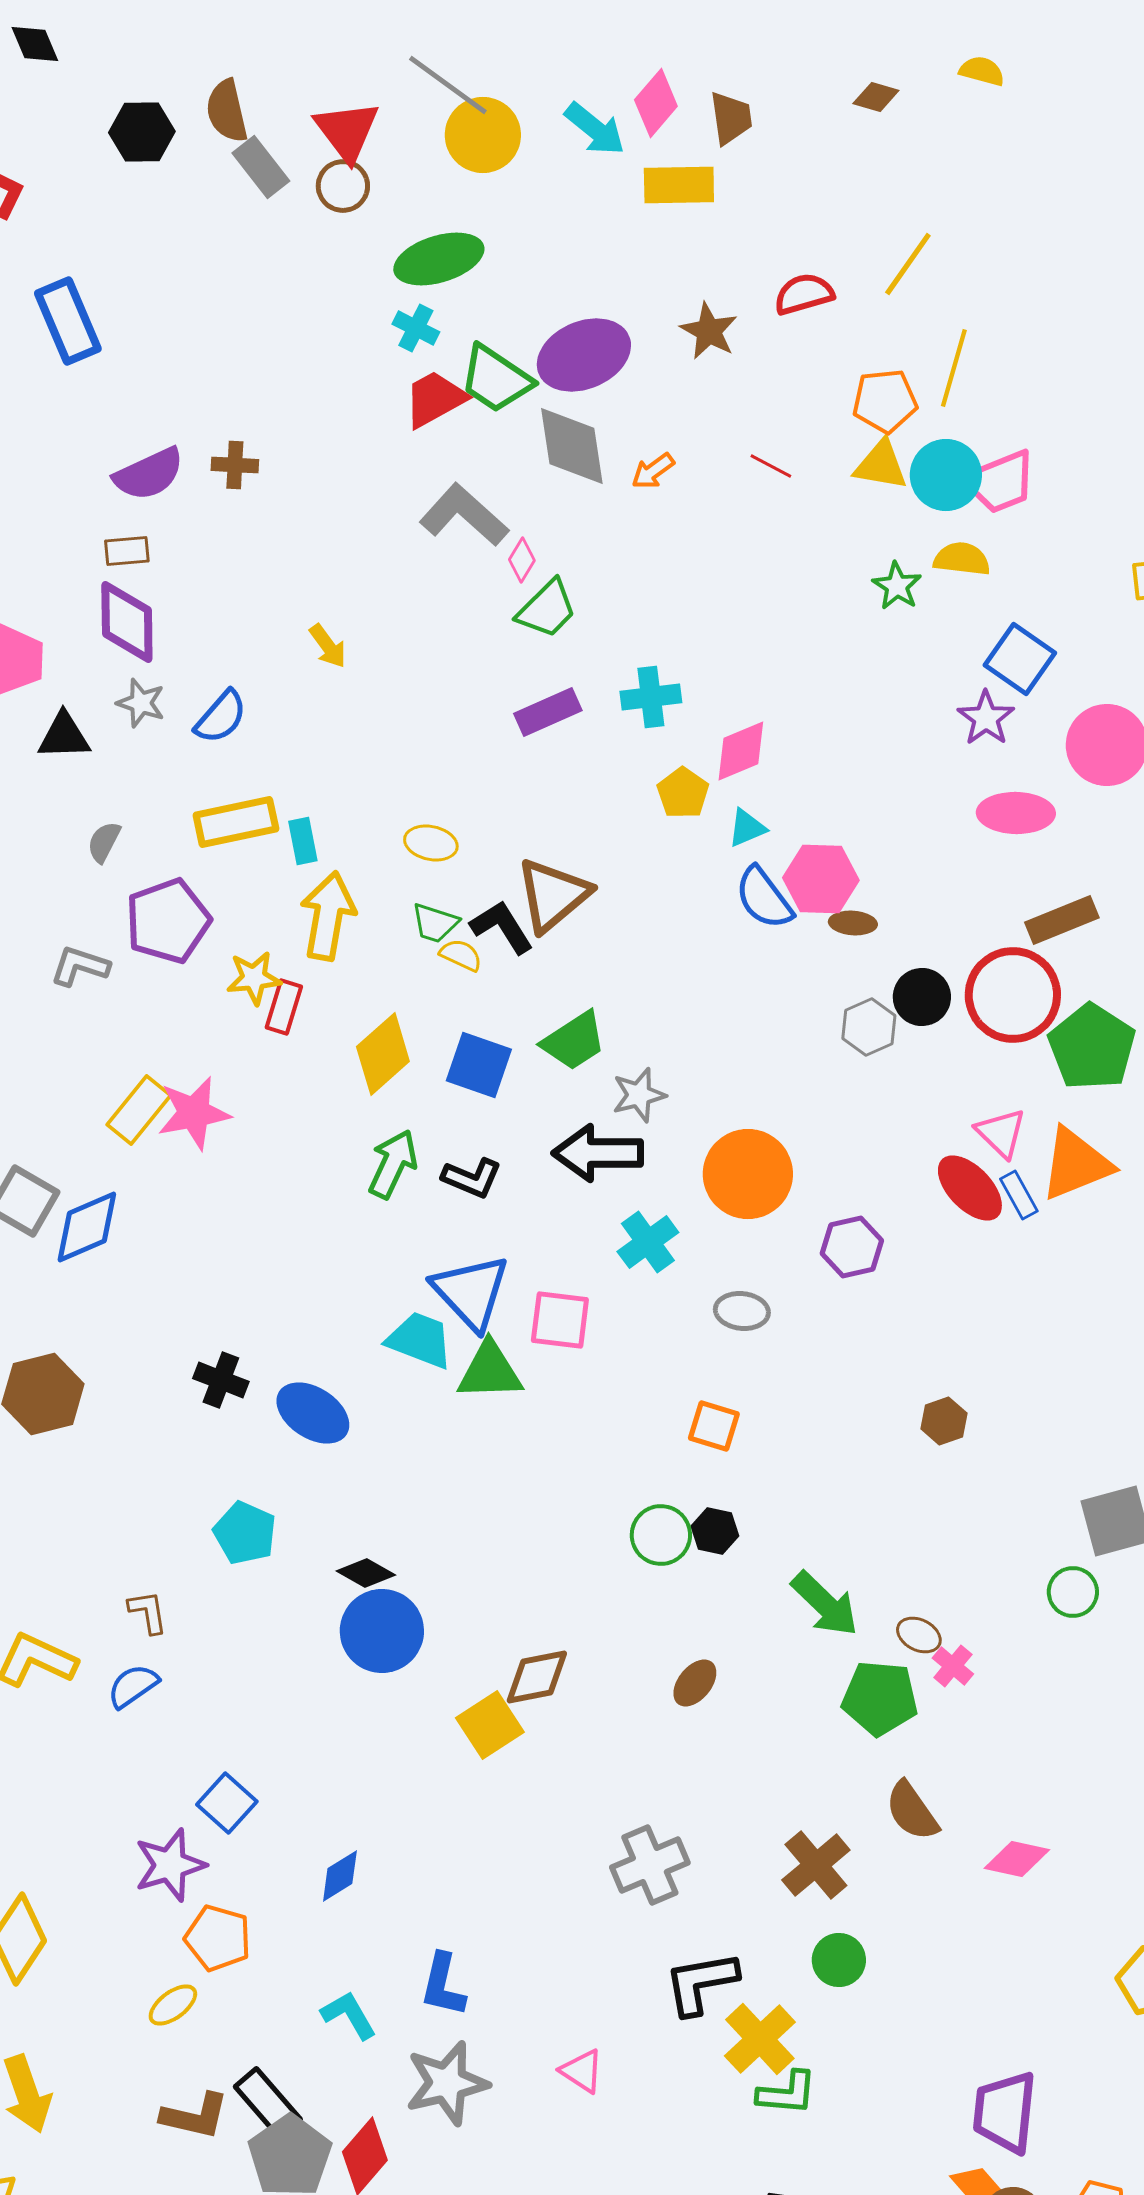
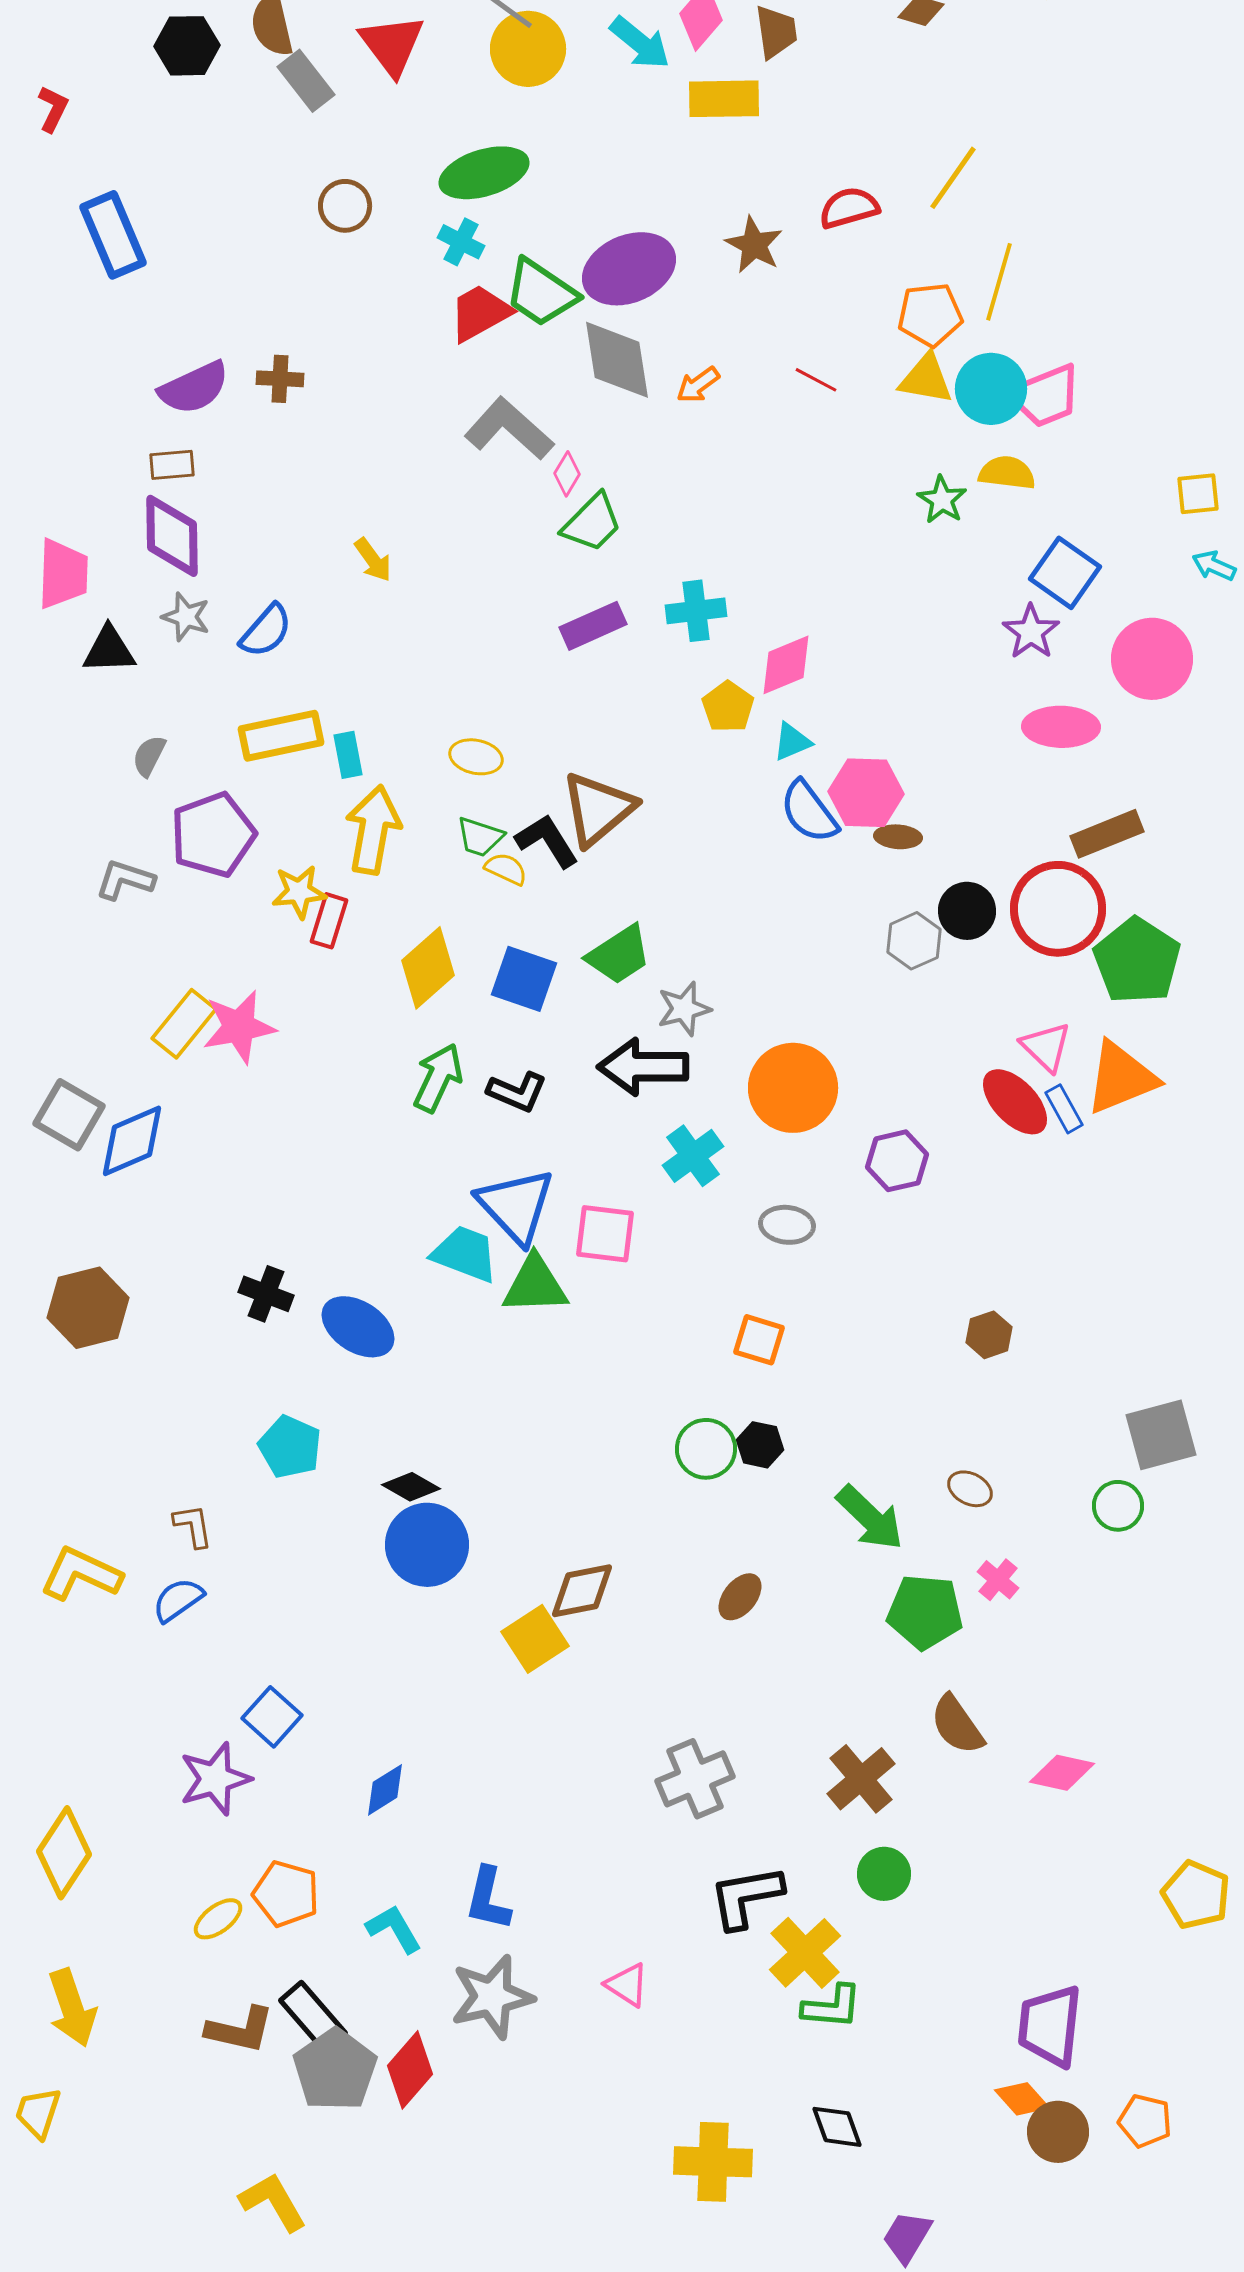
brown circle: (343, 186) -> (345, 206), moved
brown ellipse: (919, 1635) -> (970, 1489), moved
orange pentagon: (218, 1938) -> (286, 1894), moved

